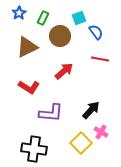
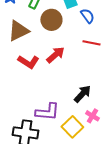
red L-shape: (29, 87) -> (28, 62), moved
purple L-shape: (51, 113) -> (47, 112), moved

